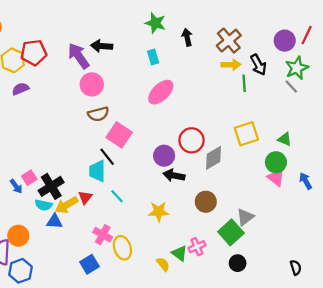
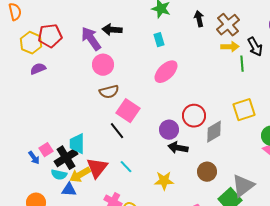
black arrow: (187, 37) -> (199, 19), moved
cyan trapezoid: (97, 171) -> (77, 144), moved
red triangle: (85, 197) -> (97, 168), size x1.6
gray triangle: (245, 217) -> (243, 186), size x1.4

